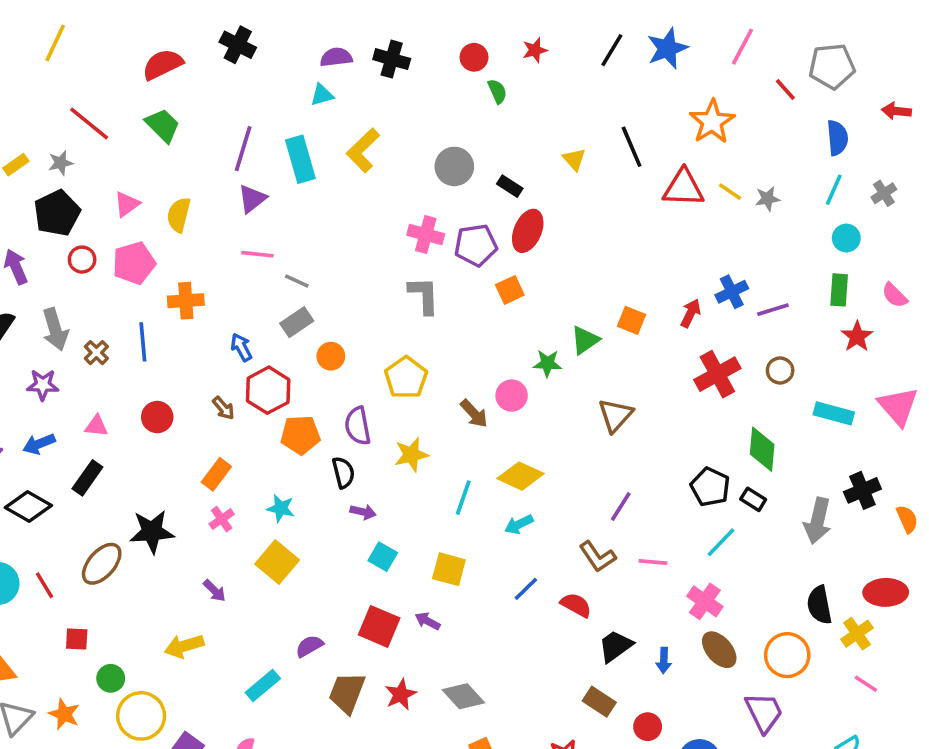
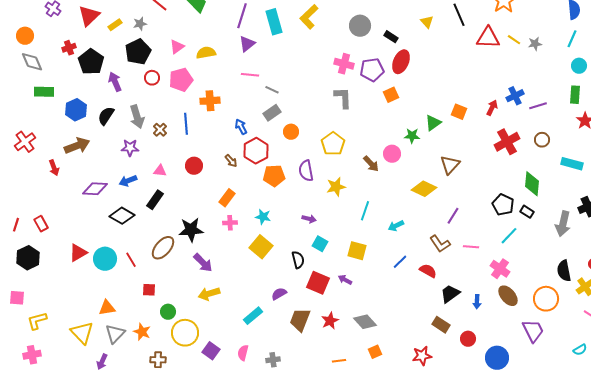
yellow semicircle: (179, 215) -> (206, 53), turned 66
black semicircle: (343, 473) -> (298, 260), moved
yellow diamond: (521, 476) -> (424, 189), moved
pink cross: (222, 519) -> (230, 223), turned 32
purple arrow: (214, 591) -> (203, 263), moved, size x1.5

